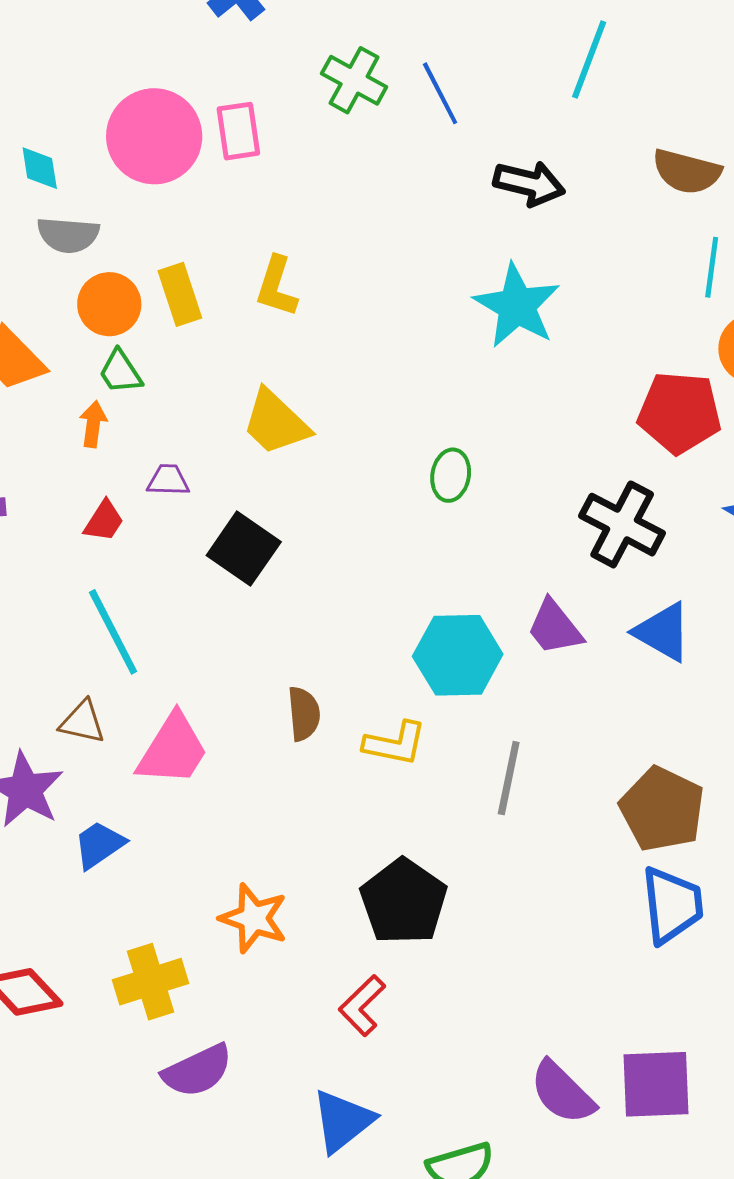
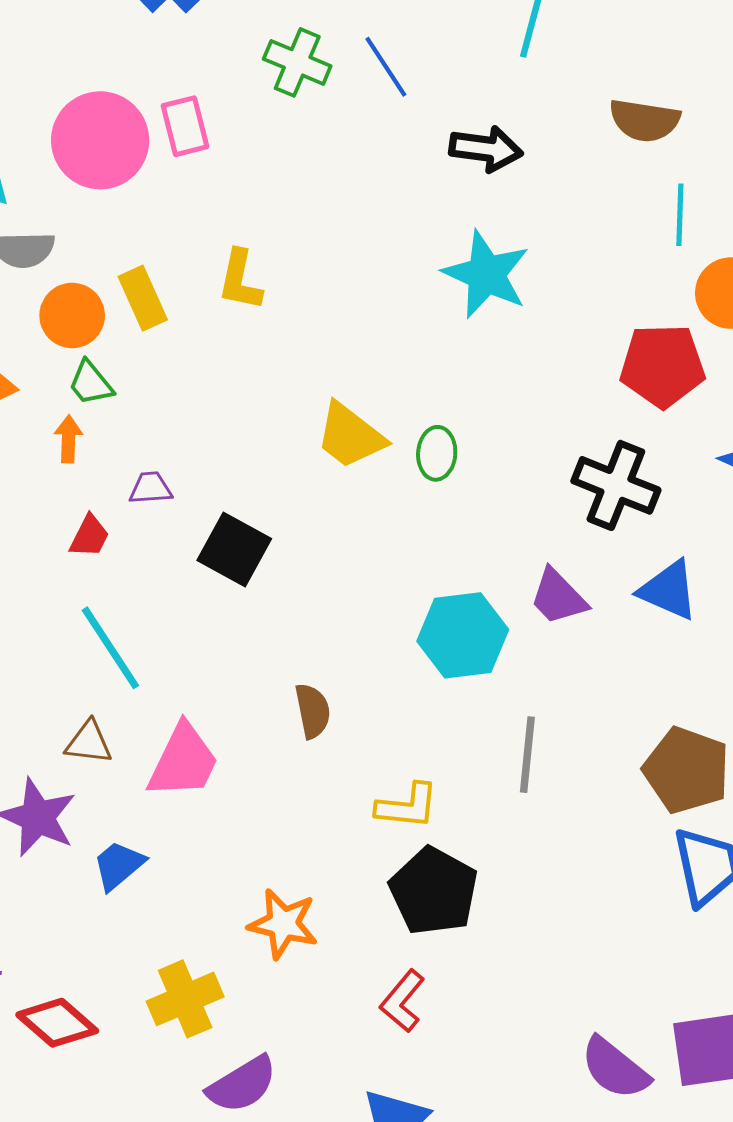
yellow trapezoid: (276, 422) -> (350, 436), moved
yellow L-shape: (395, 744) -> (407, 806), moved

